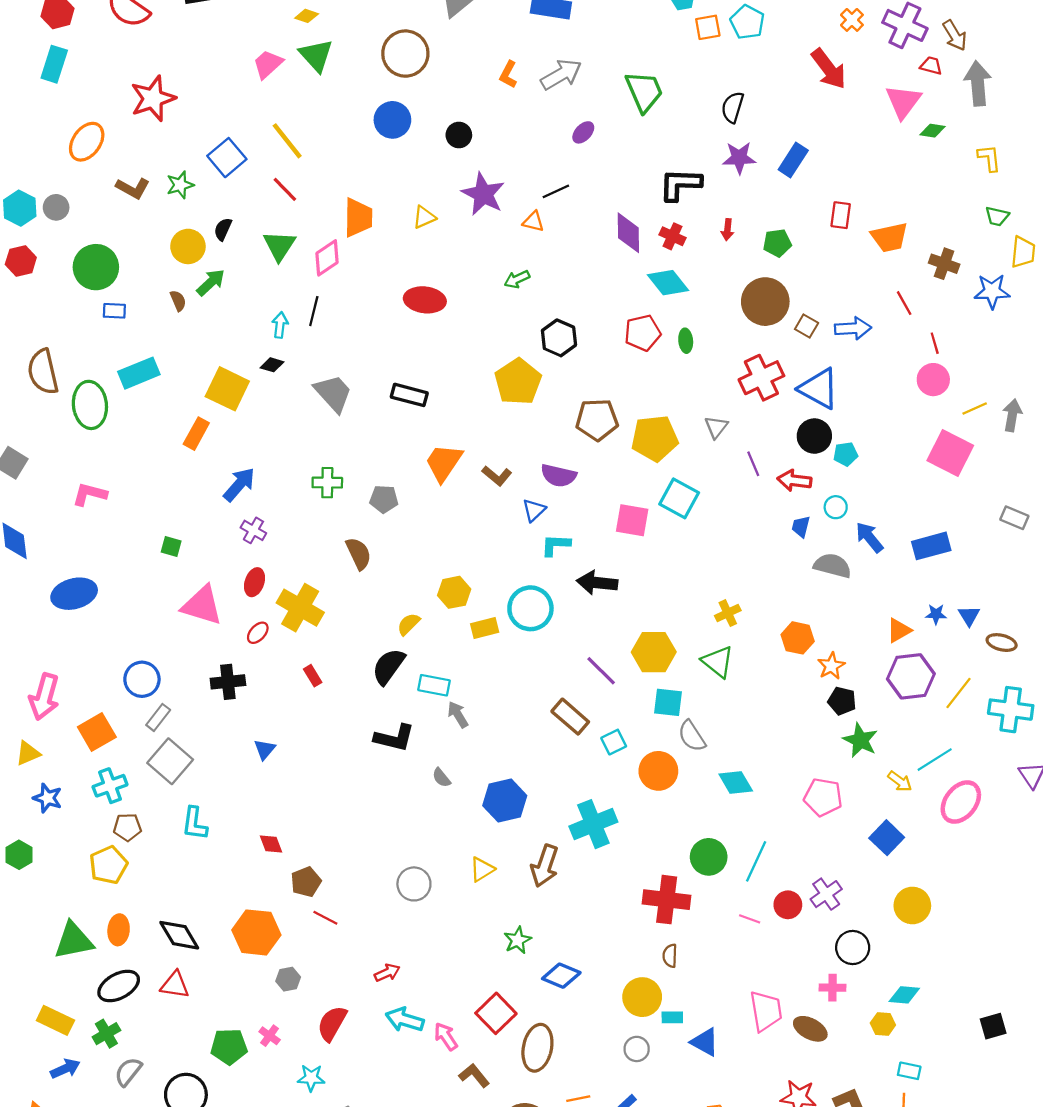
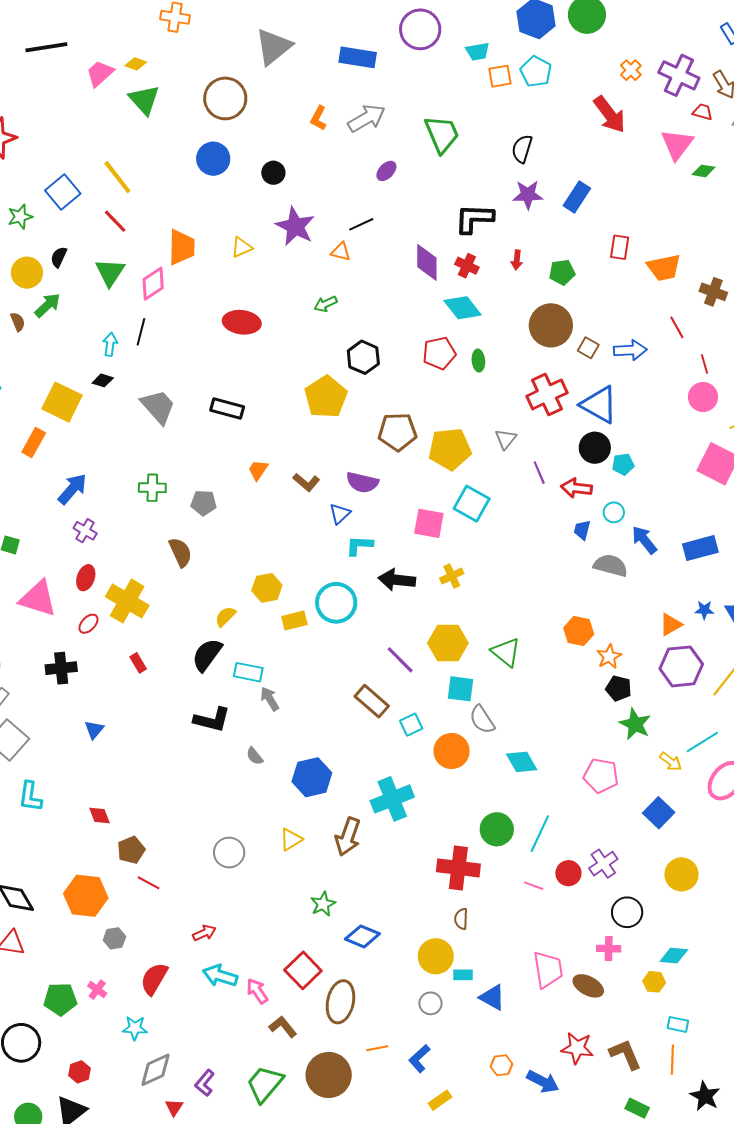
pink trapezoid: (268, 64) -> (100, 73), moved
orange trapezoid: (444, 463) -> (258, 470), size x0.6
yellow cross: (728, 613) -> (452, 576), moved

